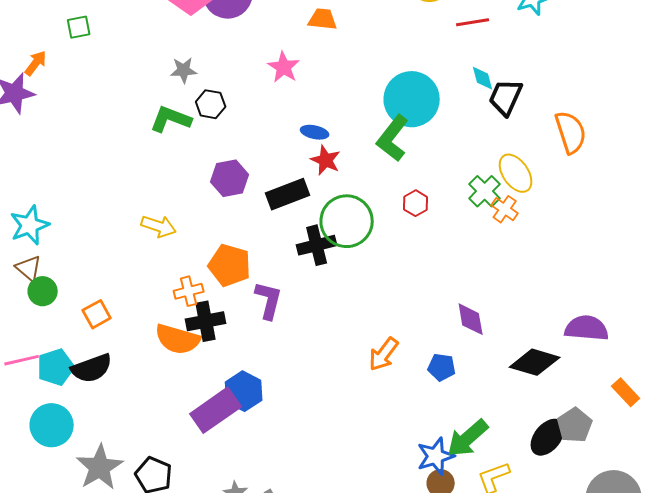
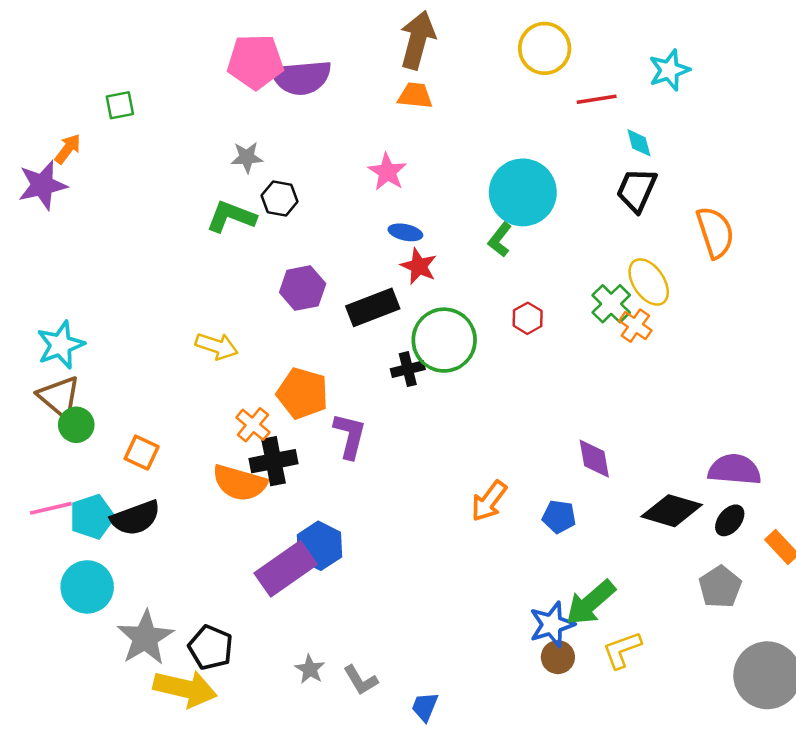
pink star: (284, 67) -> (387, 172), moved
cyan diamond: (483, 78) -> (639, 143), moved
green L-shape: (393, 138) -> (500, 240), size x0.6
black cross: (317, 245) -> (408, 369), size x0.7
brown triangle: (29, 268) -> (59, 397), size x1.4
orange cross: (189, 291) -> (253, 425), turned -36
orange square: (97, 314) -> (142, 453), turned -36
black ellipse: (548, 437) -> (730, 520), moved, size x0.7

